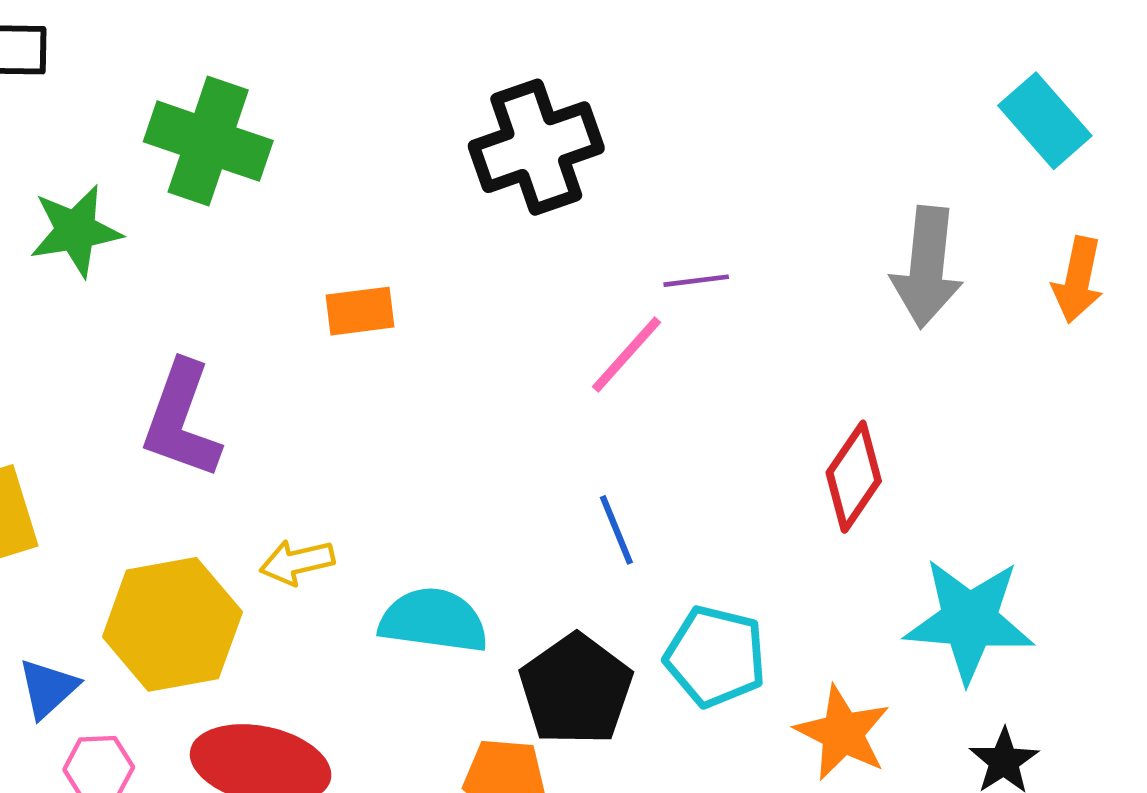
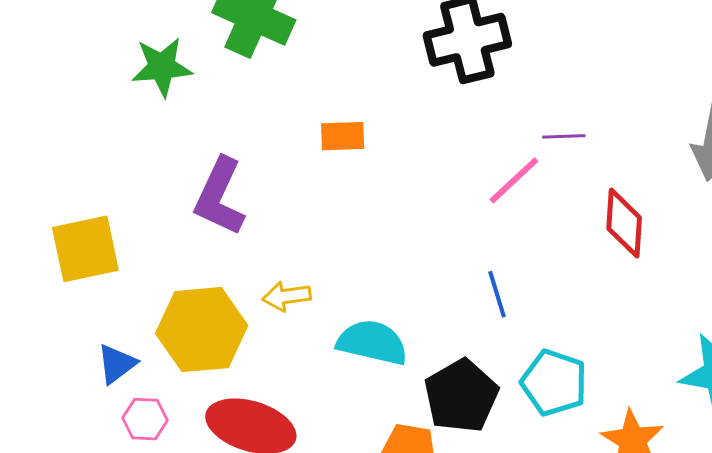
red diamond: (854, 477) -> (624, 223), moved, turned -36

